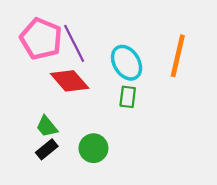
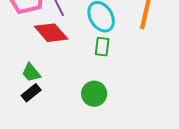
green circle: (93, 148) -> (94, 94), moved

